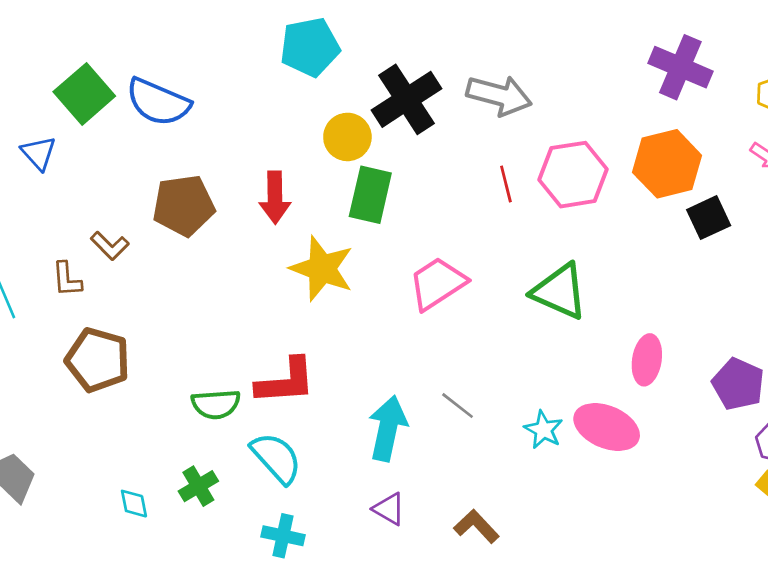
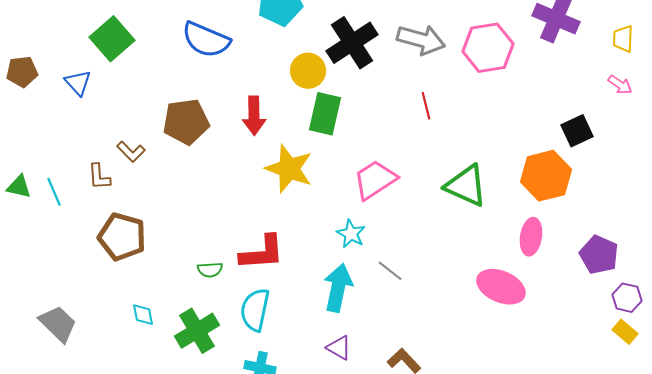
blue semicircle: (158, 102) -> (206, 40), moved
orange hexagon: (667, 164) -> (546, 176), moved
pink hexagon: (573, 175) -> (488, 48), moved
green semicircle: (216, 404) -> (210, 270), size x0.7
cyan star: (543, 430) -> (351, 234), moved
cyan semicircle: (276, 458) -> (255, 310), turned -126
green cross: (198, 486) -> (197, 331), size x1.5
cyan diamond: (134, 504) -> (143, 315), moved

